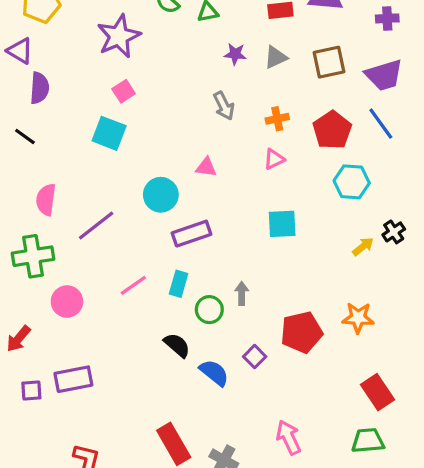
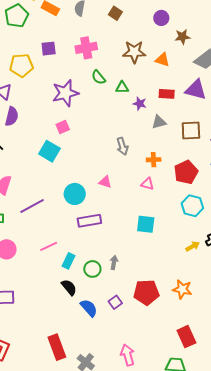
purple star: (235, 54) -> (140, 104), moved
pink triangle: (274, 159) -> (147, 184), turned 32
cyan rectangle: (179, 284) -> (68, 261), moved

